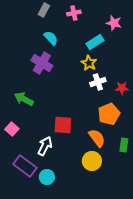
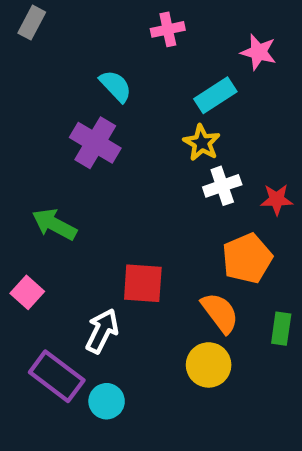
gray rectangle: (44, 10) -> (32, 23), moved

